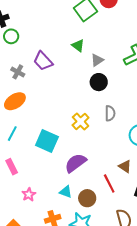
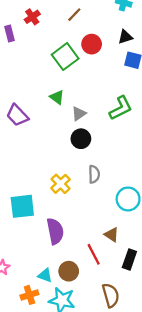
cyan square: (47, 141) -> (22, 206), turned -30
purple semicircle: (76, 163) -> (55, 231), turned 115
cyan triangle: (66, 192) -> (45, 275), moved

